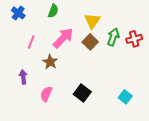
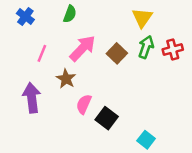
yellow triangle: (92, 21) -> (142, 18), moved
purple arrow: (23, 77) -> (32, 98), size x1.6
pink semicircle: (46, 94) -> (84, 104), moved
cyan square: (125, 97) -> (146, 140), moved

